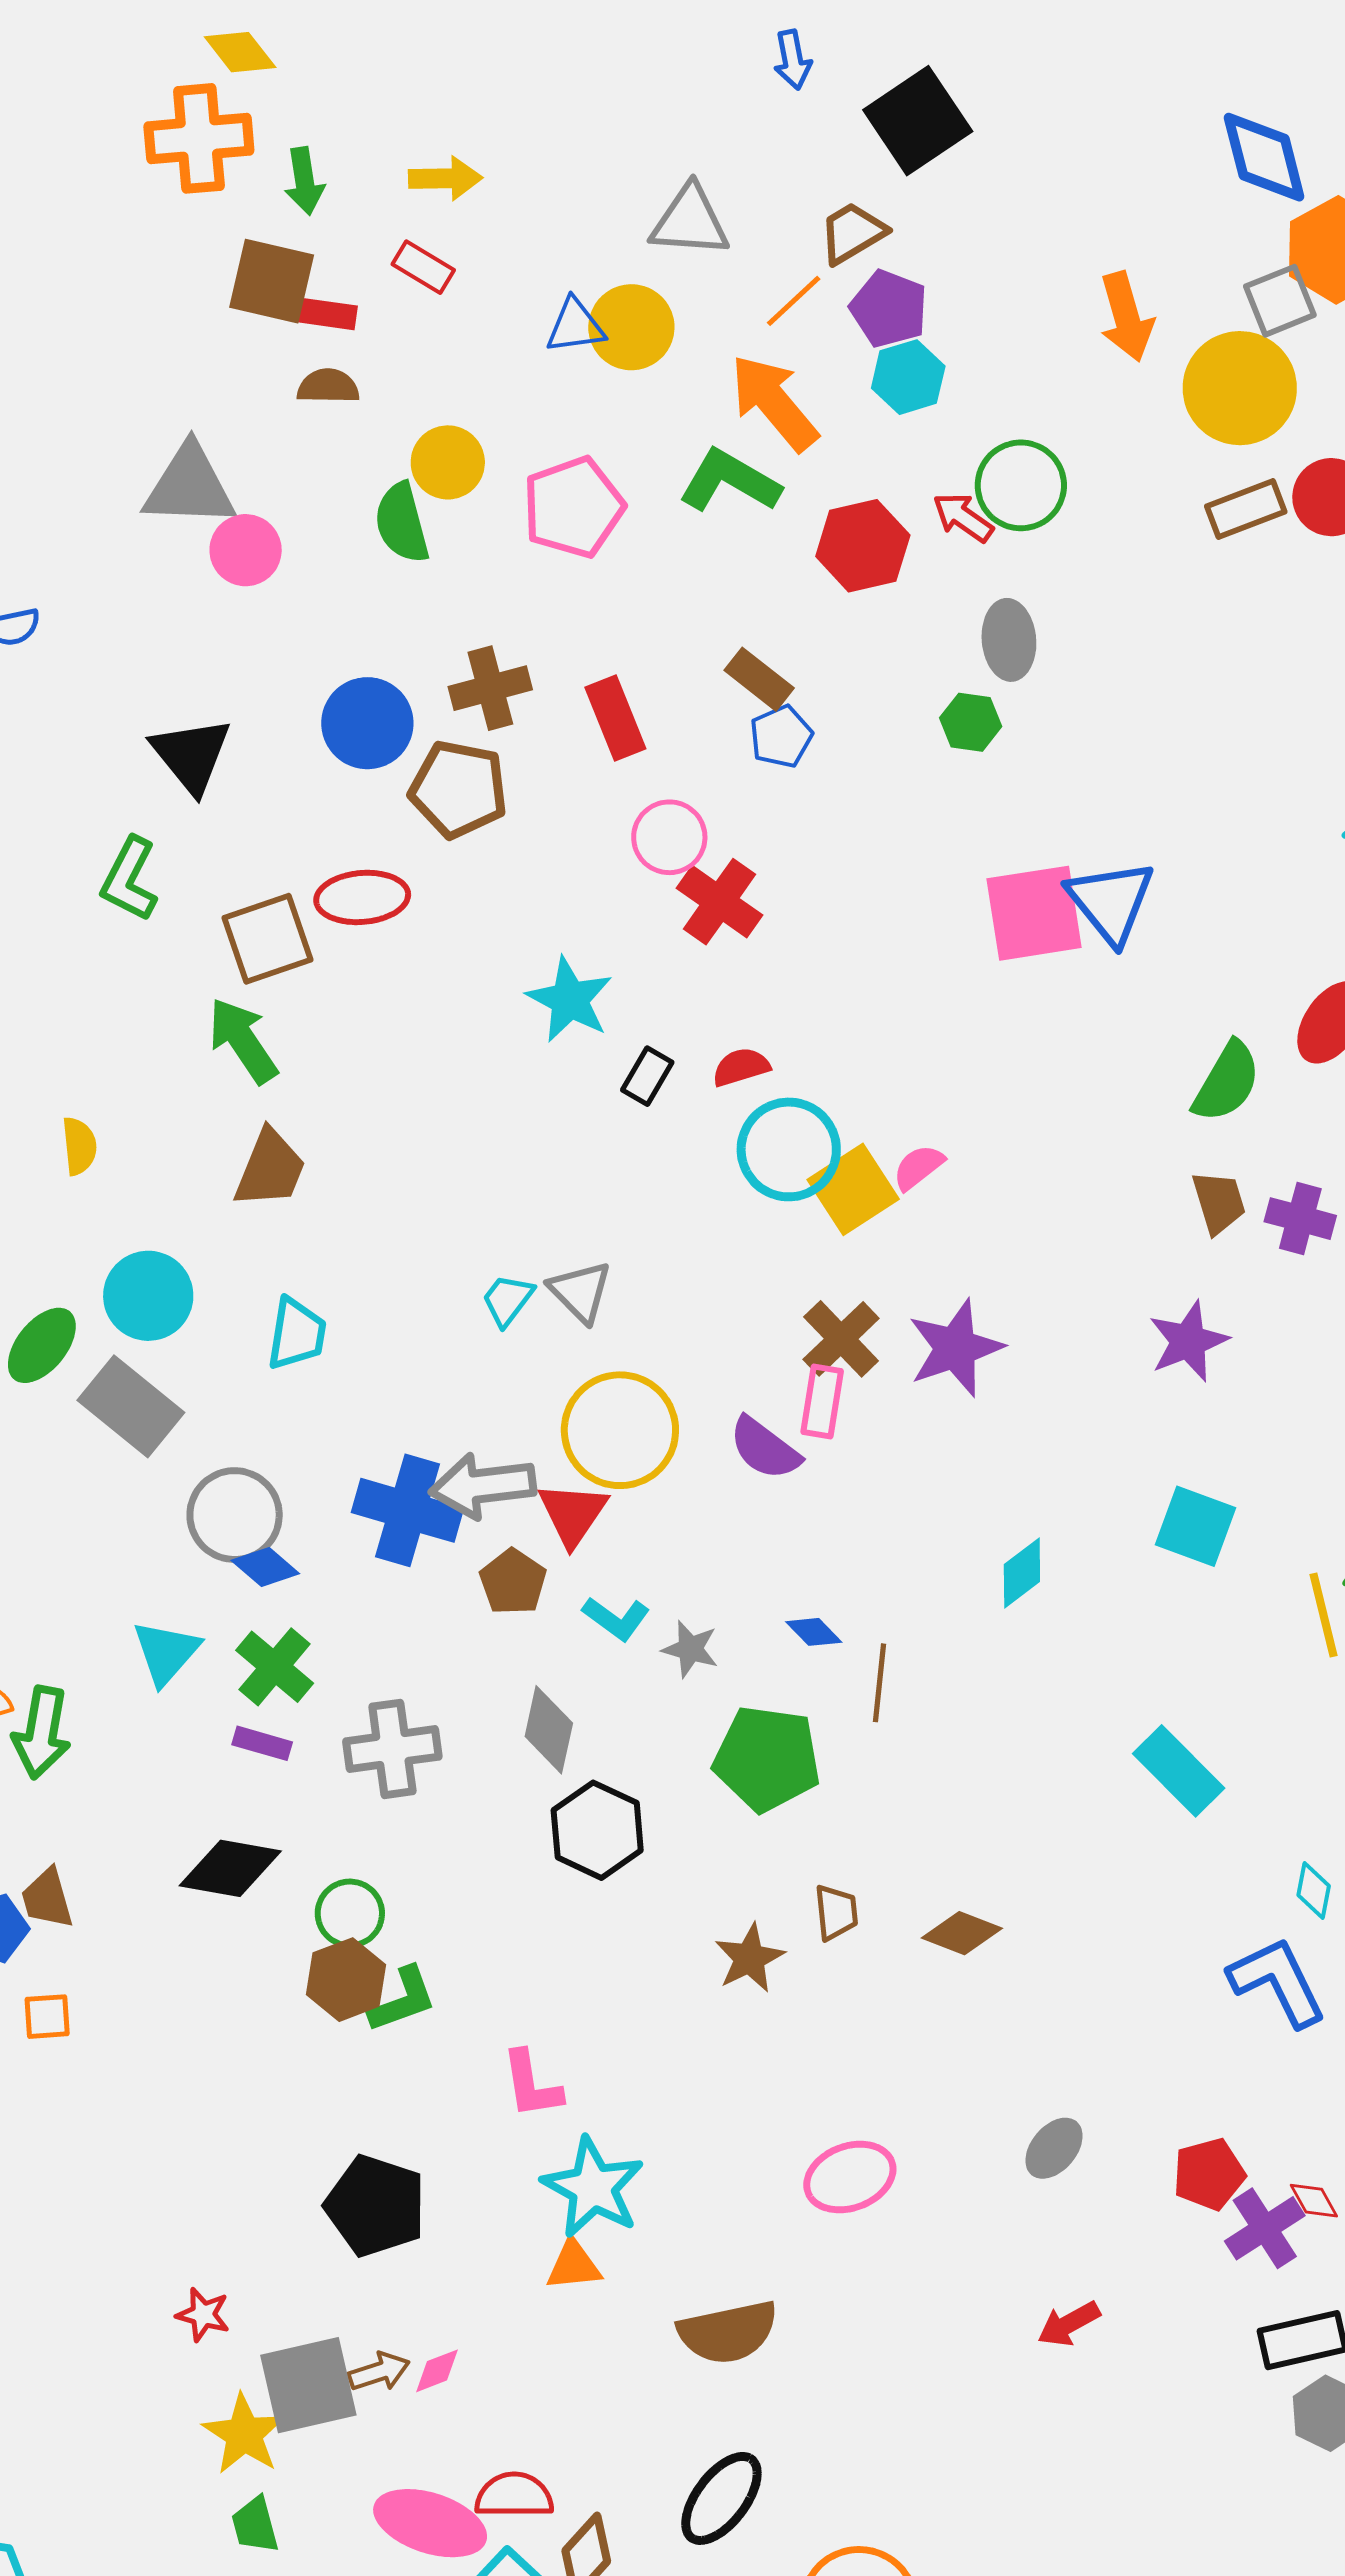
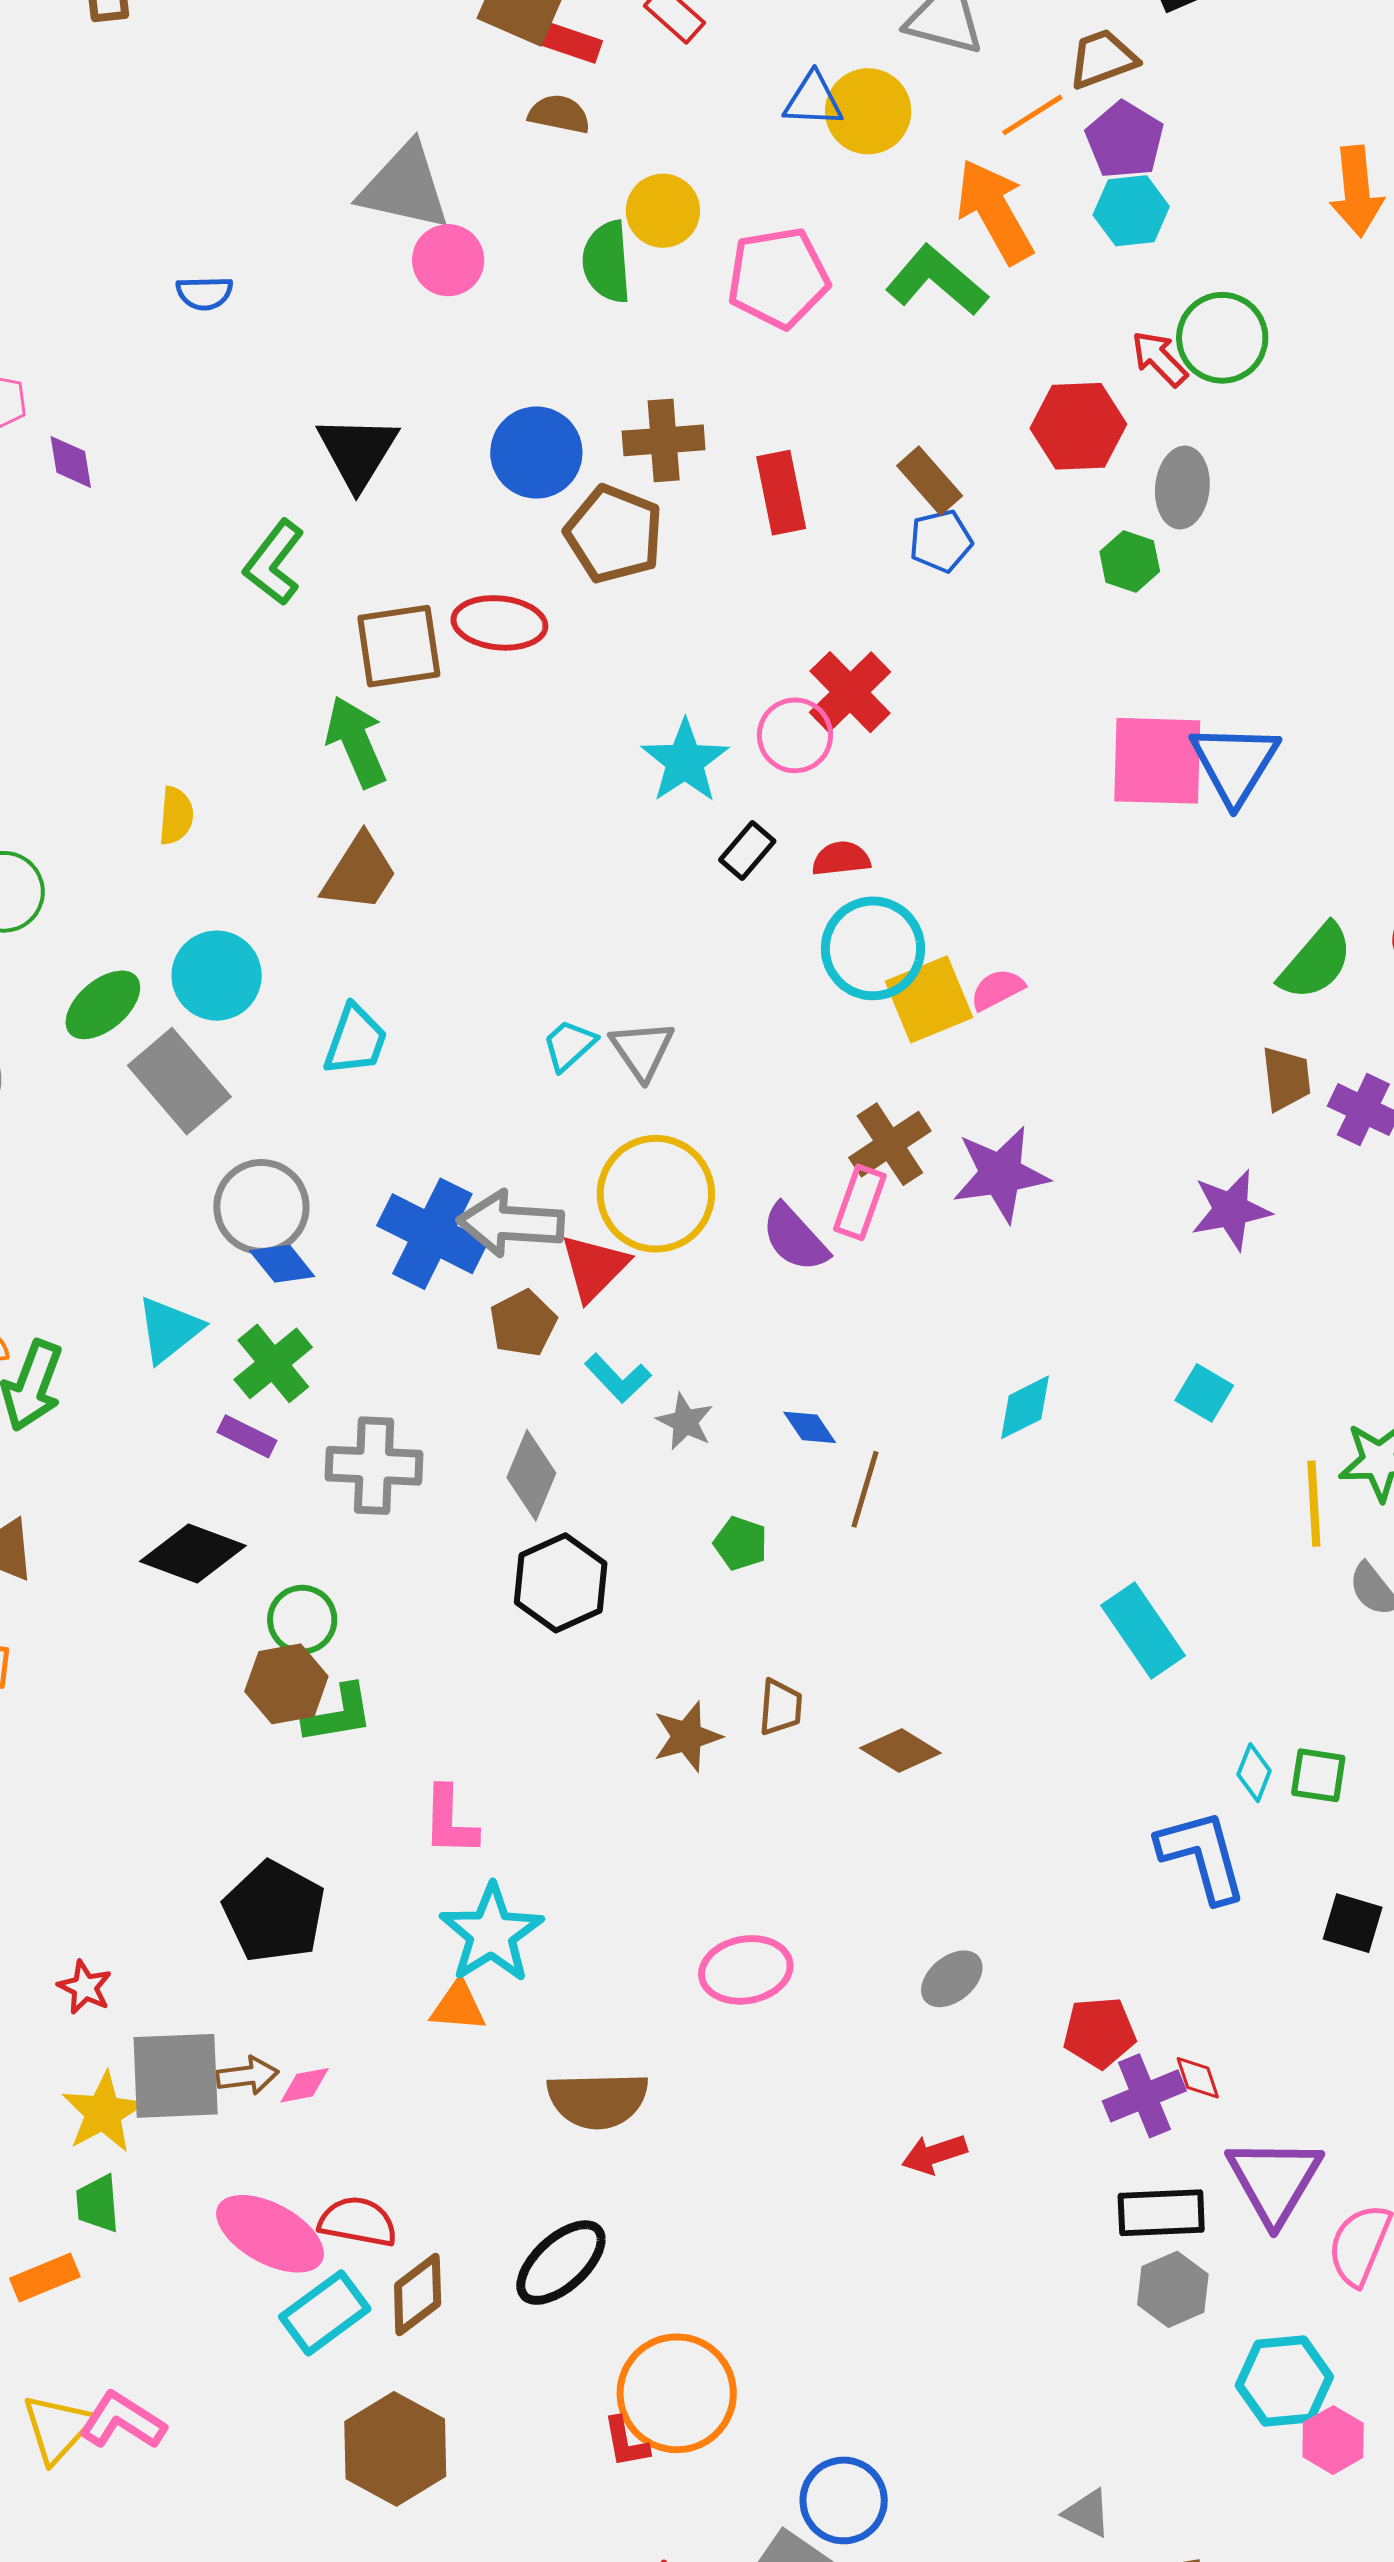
red hexagon: (863, 546) -> (1078, 426), moved
pink circle: (669, 837) -> (795, 735), moved
cyan square: (1195, 1526) -> (1204, 1393), size x0.7
green pentagon: (767, 1759) -> (741, 1543), size x0.5

